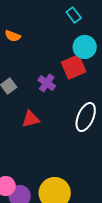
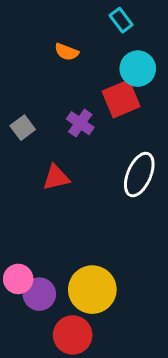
orange semicircle: (13, 36) -> (67, 52), moved

